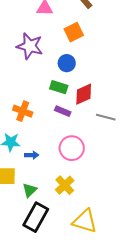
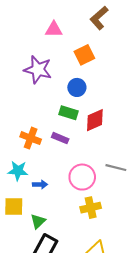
purple rectangle: (63, 111) -> (60, 138), moved
gray line: (106, 117) -> (116, 168), moved
yellow cross: (65, 185) -> (91, 208), moved, turned 30

